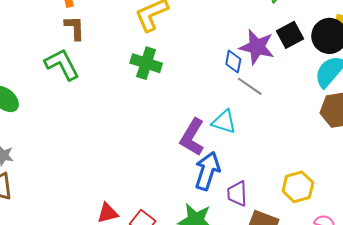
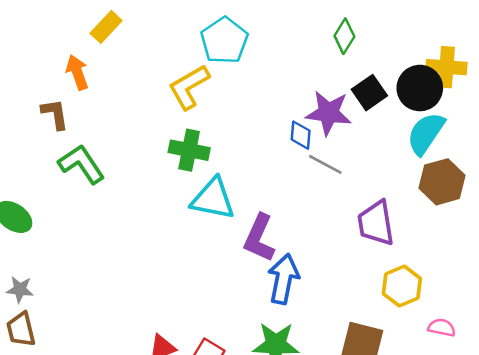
brown L-shape: (75, 28) -> (55, 114), moved
cyan triangle: (224, 122) -> (213, 199), moved, size x1.4
purple trapezoid: (237, 194) -> (376, 223), moved, size x1.4

